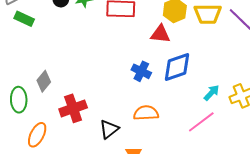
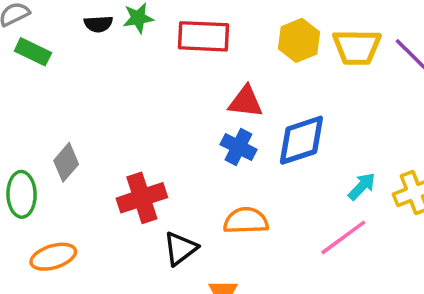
red triangle: (160, 34) -> (246, 102), moved
red cross: (73, 108) -> (142, 198), moved
orange ellipse: (37, 135) -> (53, 257), turned 45

